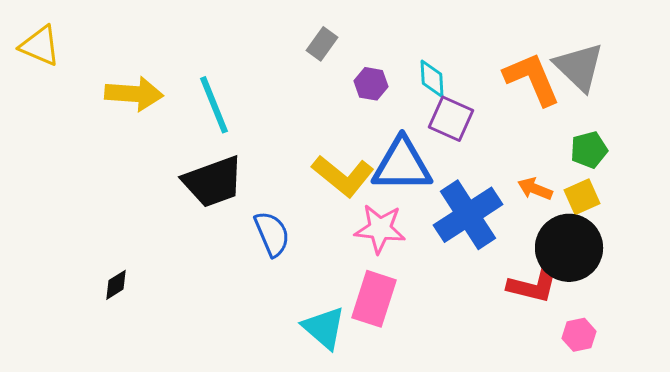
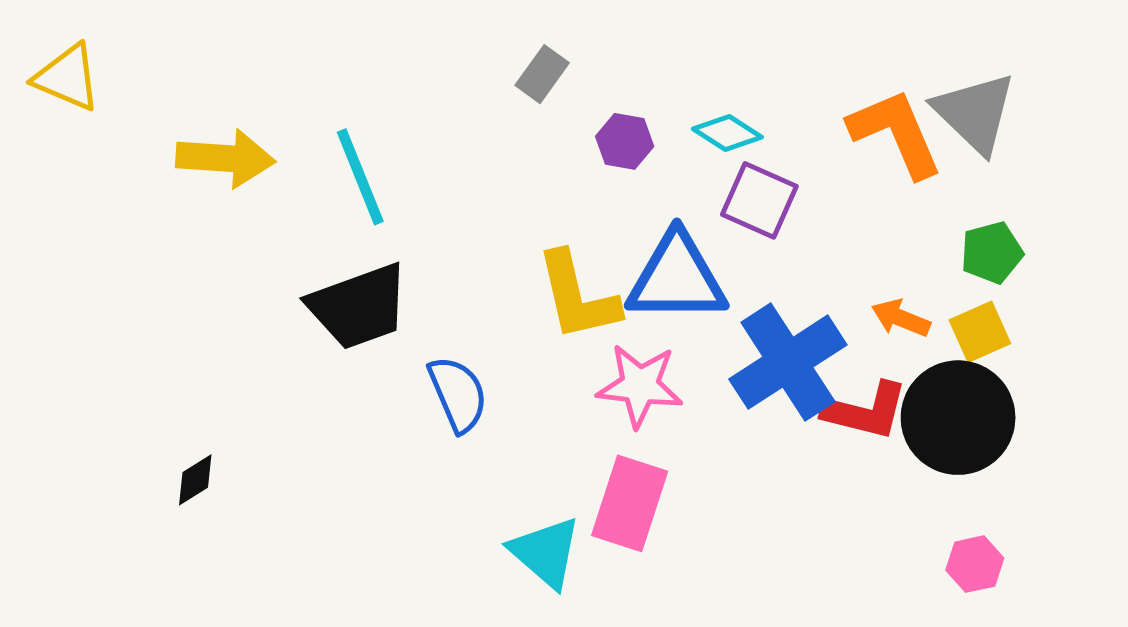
cyan diamond: (432, 79) -> (727, 133), turned -54
yellow L-shape: (343, 176) -> (577, 296), turned 38
red L-shape: (533, 286) -> (865, 411), moved

